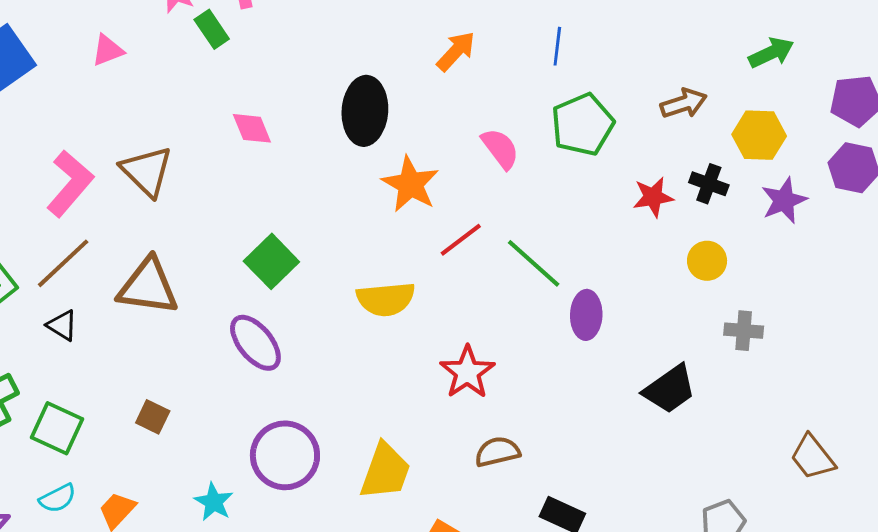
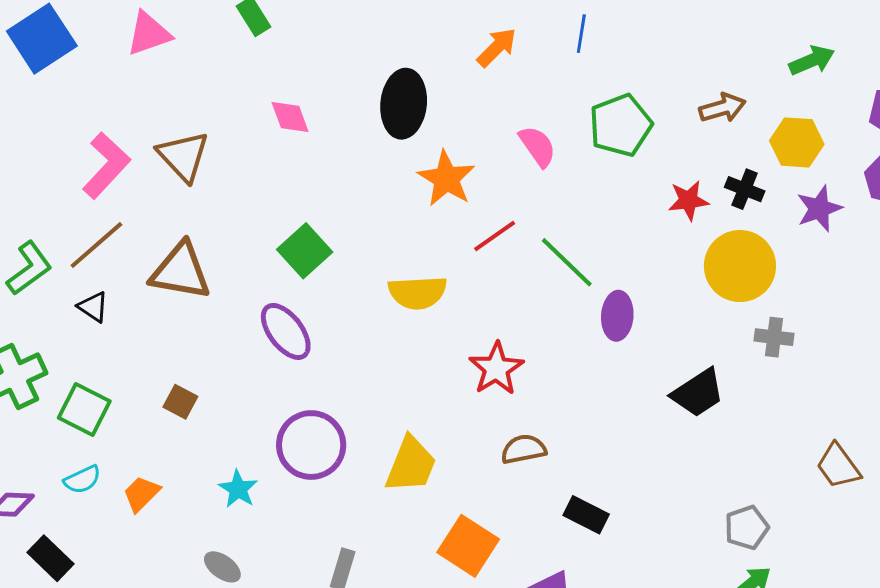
blue line: (557, 46) -> (581, 34), moved
pink triangle: (108, 50) -> (149, 34), size x1.4
yellow circle: (707, 261) -> (740, 266), size x1.8

